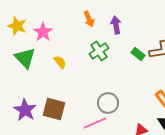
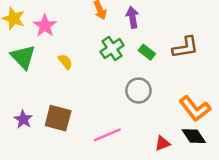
green rectangle: (138, 54) -> (147, 52), moved
gray circle: (108, 103) -> (138, 91), moved
purple star: (25, 110) -> (23, 119), size x0.7

